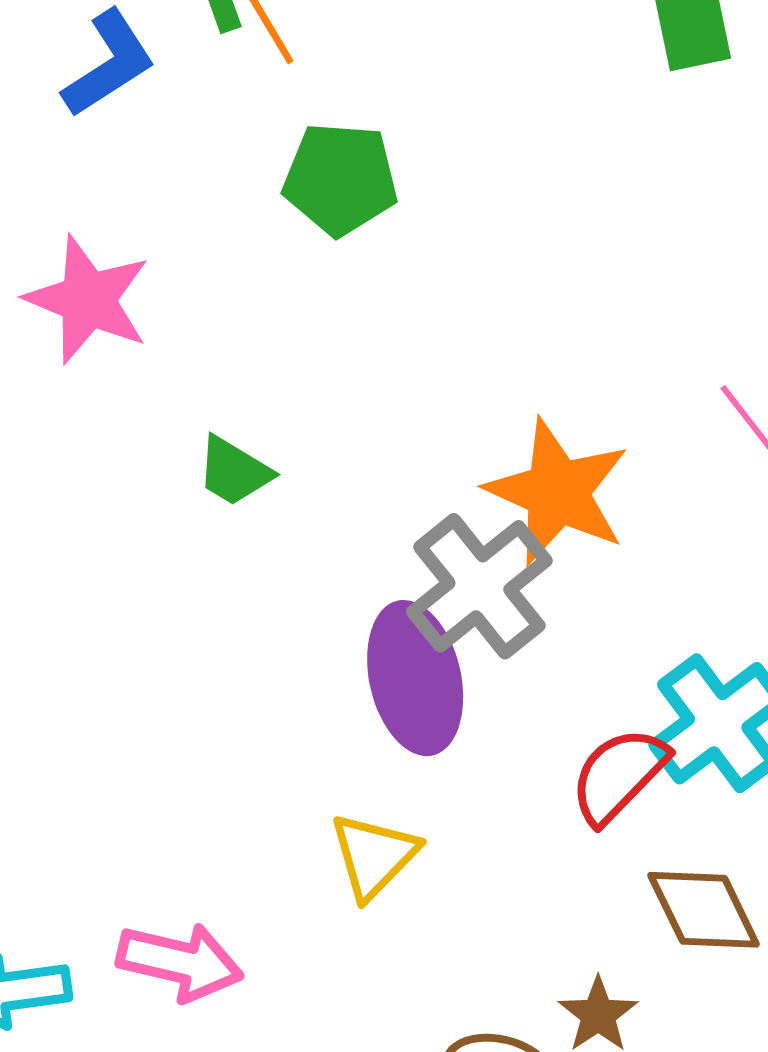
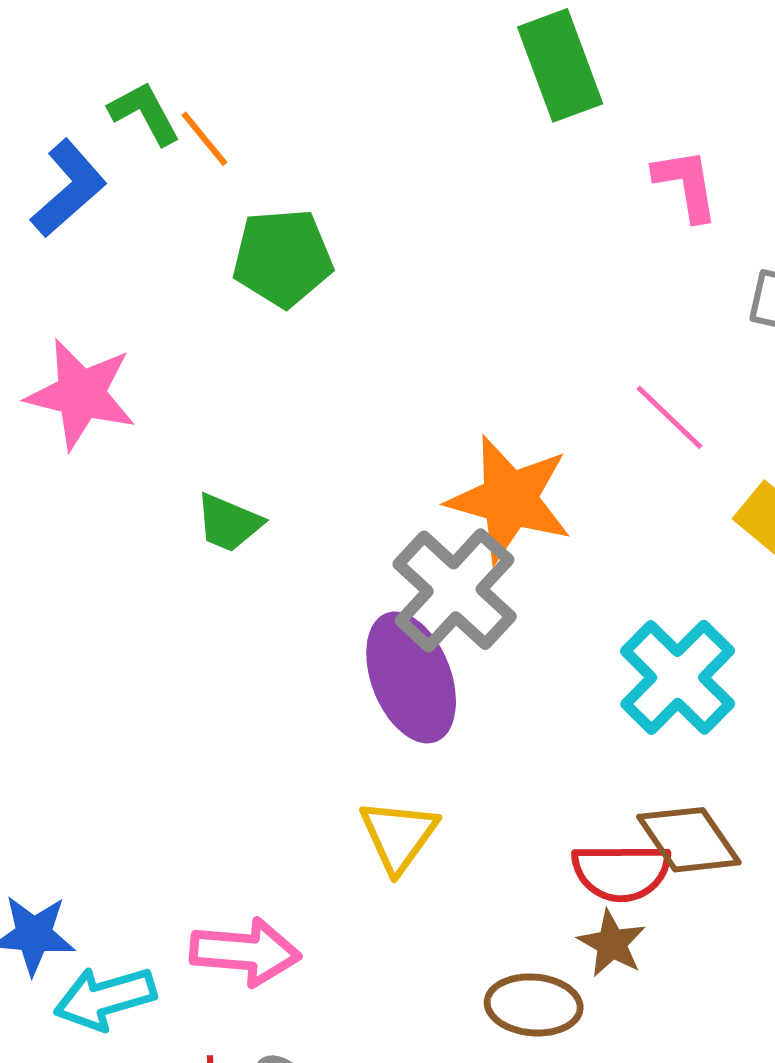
red semicircle: (619, 775) -> (621, 872), moved, turned -126

